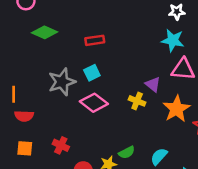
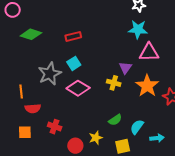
purple triangle: (153, 84) -> (125, 68), turned 32
orange line: (14, 94) -> (21, 91), moved
red semicircle: (24, 116) -> (33, 108), moved
green semicircle: (127, 152) -> (115, 120), moved

